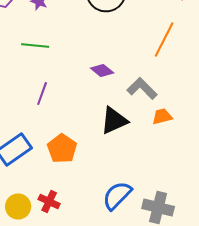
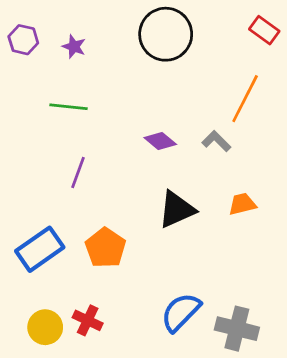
gray L-shape: (142, 88) -> (216, 141), moved, size x0.7

